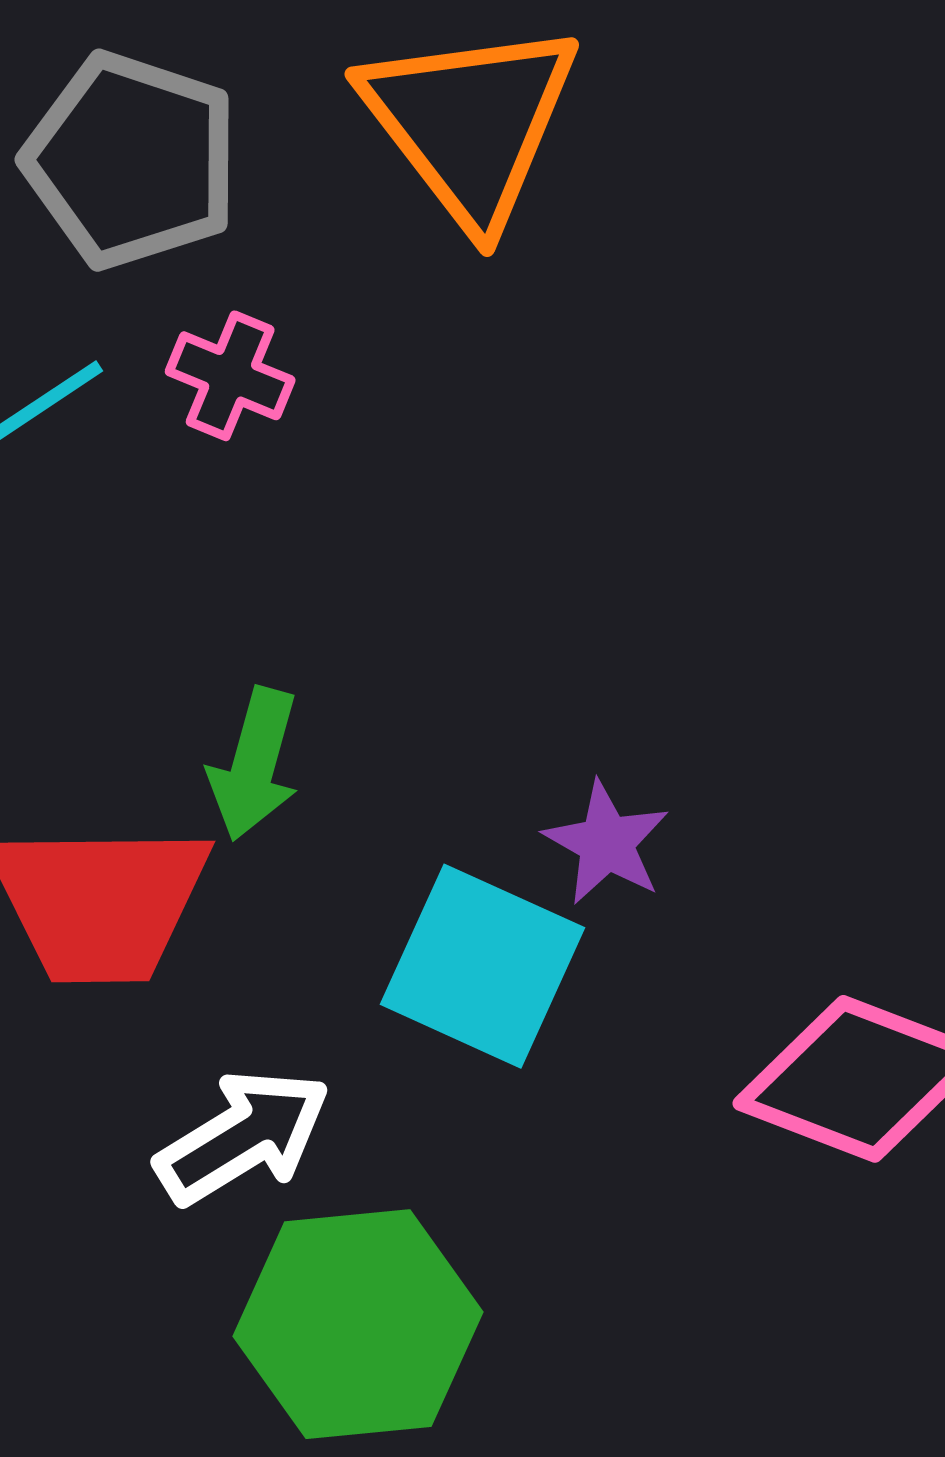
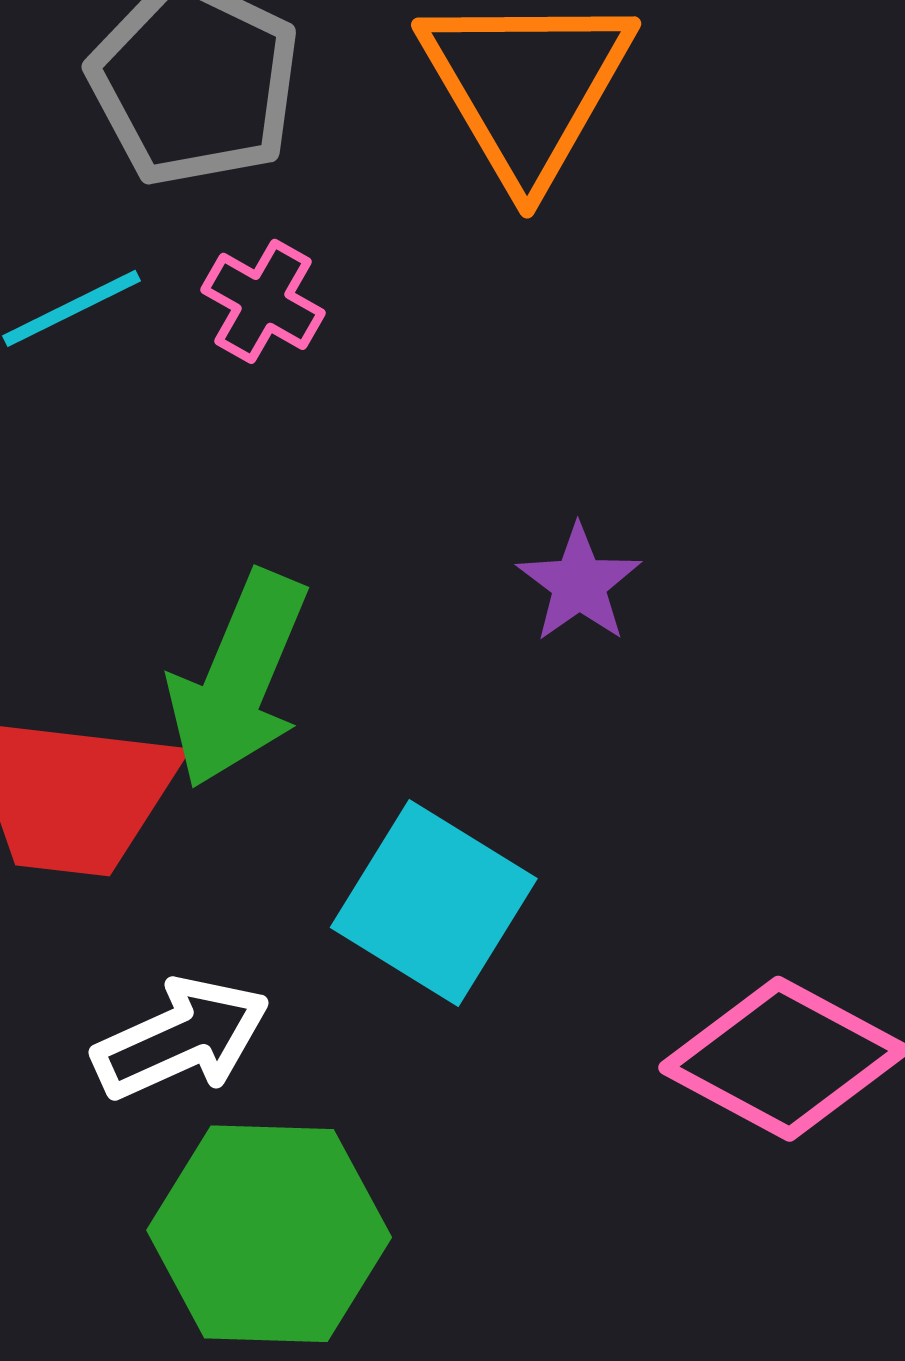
green arrow: (254, 764) -> (238, 680), size x1.5
purple star: (606, 843) -> (579, 584), moved

